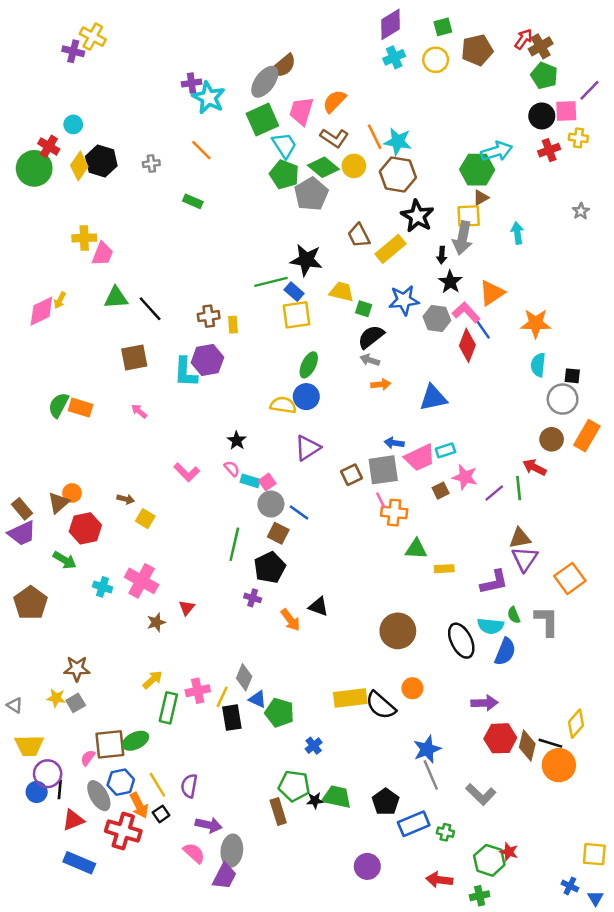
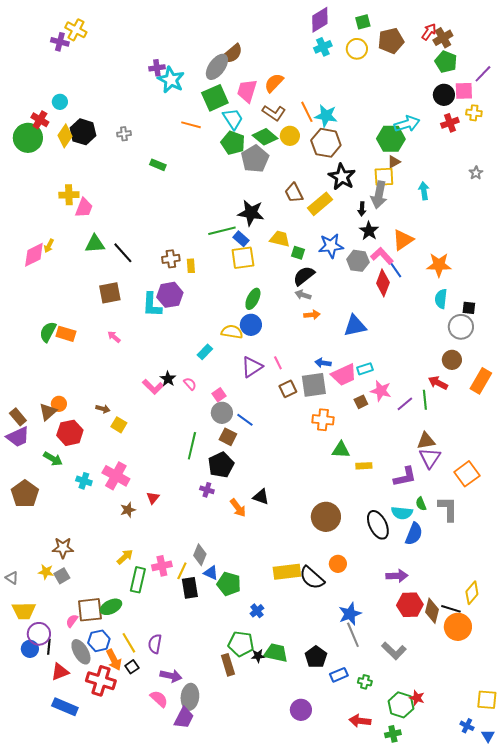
orange line: (201, 150) -> (191, 125), moved, turned -30
orange rectangle: (587, 436) -> (481, 381), moved
black star: (237, 441) -> (168, 379), moved
cyan rectangle: (250, 481) -> (205, 352), moved, turned -63
pink line: (381, 500) -> (278, 363), moved
blue rectangle: (414, 824) -> (339, 675), size x0.7

